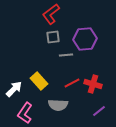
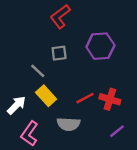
gray square: (53, 37) -> (59, 53), moved
gray line: (66, 55) -> (38, 71), moved, turned 48

